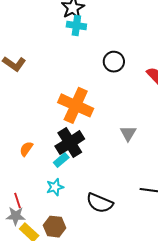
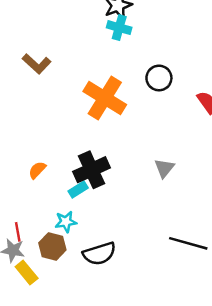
orange cross: (76, 105) -> (105, 98), moved
black semicircle: (100, 203) -> (99, 254), moved, turned -48
brown hexagon: (55, 227) -> (52, 246), moved

